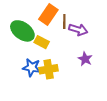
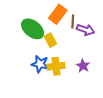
yellow rectangle: (42, 42) -> (50, 40), turned 32
purple star: (85, 59) -> (83, 66), moved

